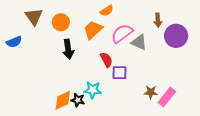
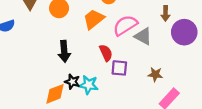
black arrow: (68, 49) -> (64, 51), moved
brown star: (151, 92) -> (155, 74), moved
black star: (78, 100) -> (72, 82), moved

